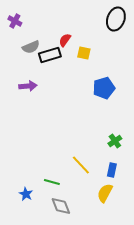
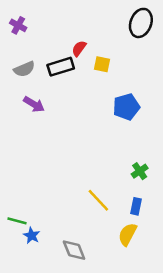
gray semicircle: (31, 47) -> (24, 69), moved
purple arrow: (28, 86) -> (34, 104), turned 36
green line: (52, 182) -> (17, 221), moved

